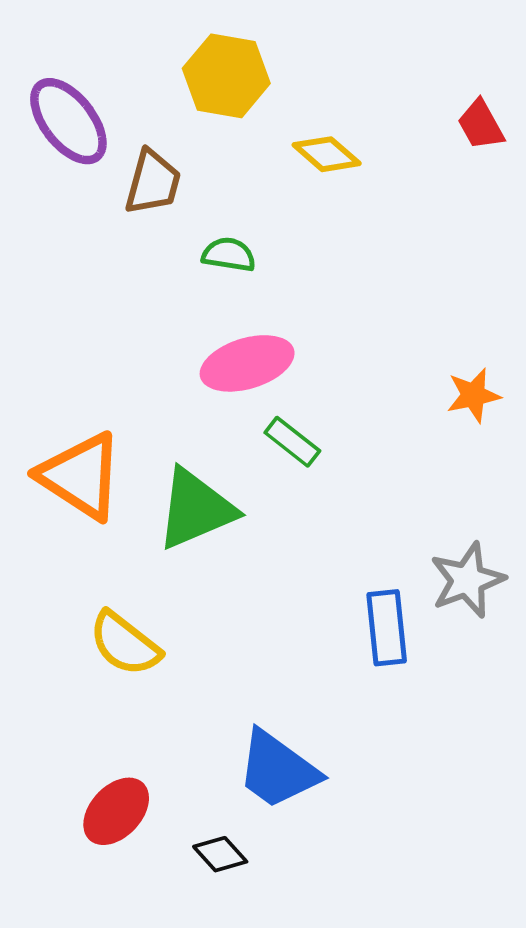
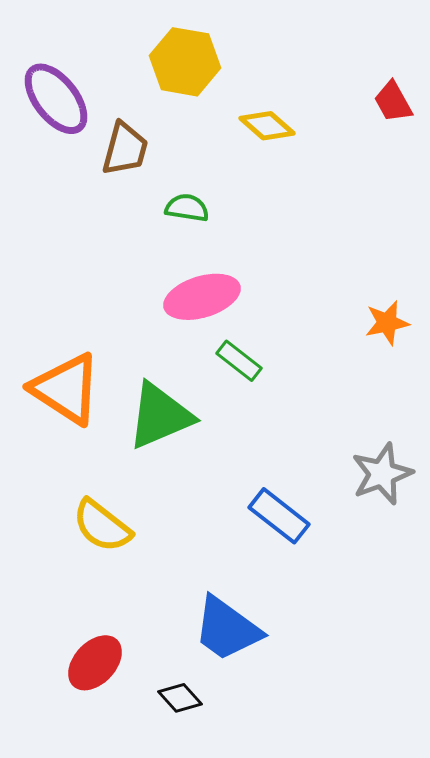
blue rectangle: (387, 628) -> (279, 516), moved, turned -46

